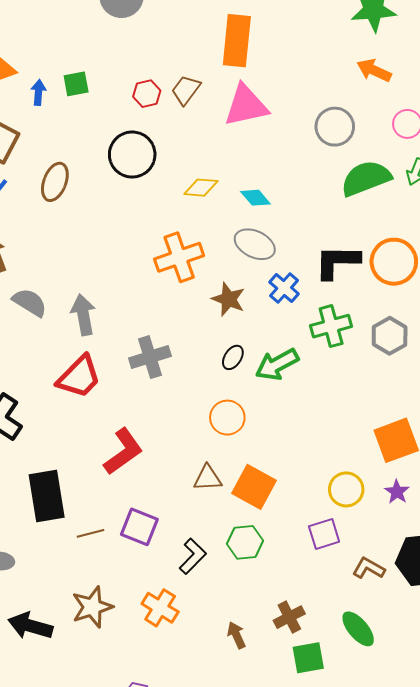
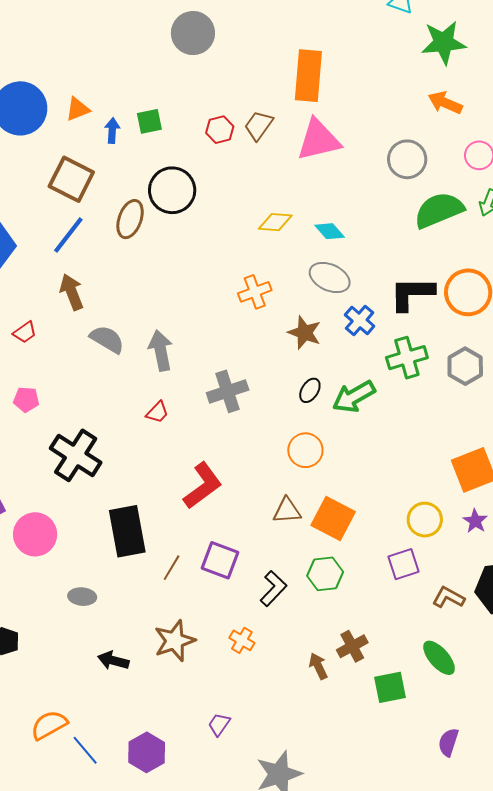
black circle: (132, 155) -> (172, 190), moved
orange cross: (179, 257) -> (255, 292), size x0.7
red trapezoid: (79, 377) -> (157, 412), size x0.5
brown line: (90, 533) -> (172, 568), turned -44
orange cross: (160, 608) -> (242, 640), size x0.7
brown cross: (289, 617) -> (352, 646), moved
black arrow: (30, 626) -> (113, 661), size x0.7

